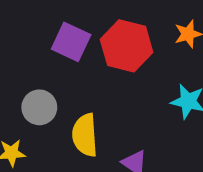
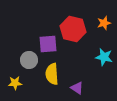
purple square: (71, 42) -> (48, 44), moved, turned -30

